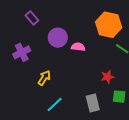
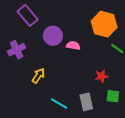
purple rectangle: (32, 18) -> (28, 15), size x1.5
cyan line: (55, 105) -> (59, 104), moved, turned 72

